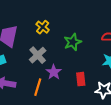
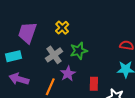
green star: (73, 42) -> (79, 51), moved

